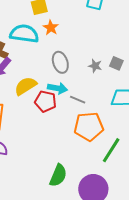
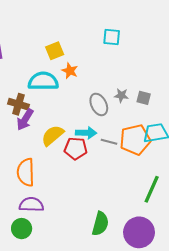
gray ellipse: (60, 62) -> (99, 104), moved
gray star: (95, 66) -> (121, 95), moved
orange pentagon: (89, 127) -> (135, 140), moved

